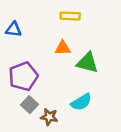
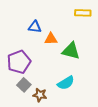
yellow rectangle: (70, 16) -> (83, 13), moved
blue triangle: (14, 30) -> (35, 27), moved

